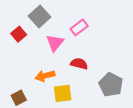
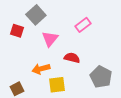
pink rectangle: (79, 27) -> (83, 25), moved
red square: (19, 34) -> (17, 31), turned -32

